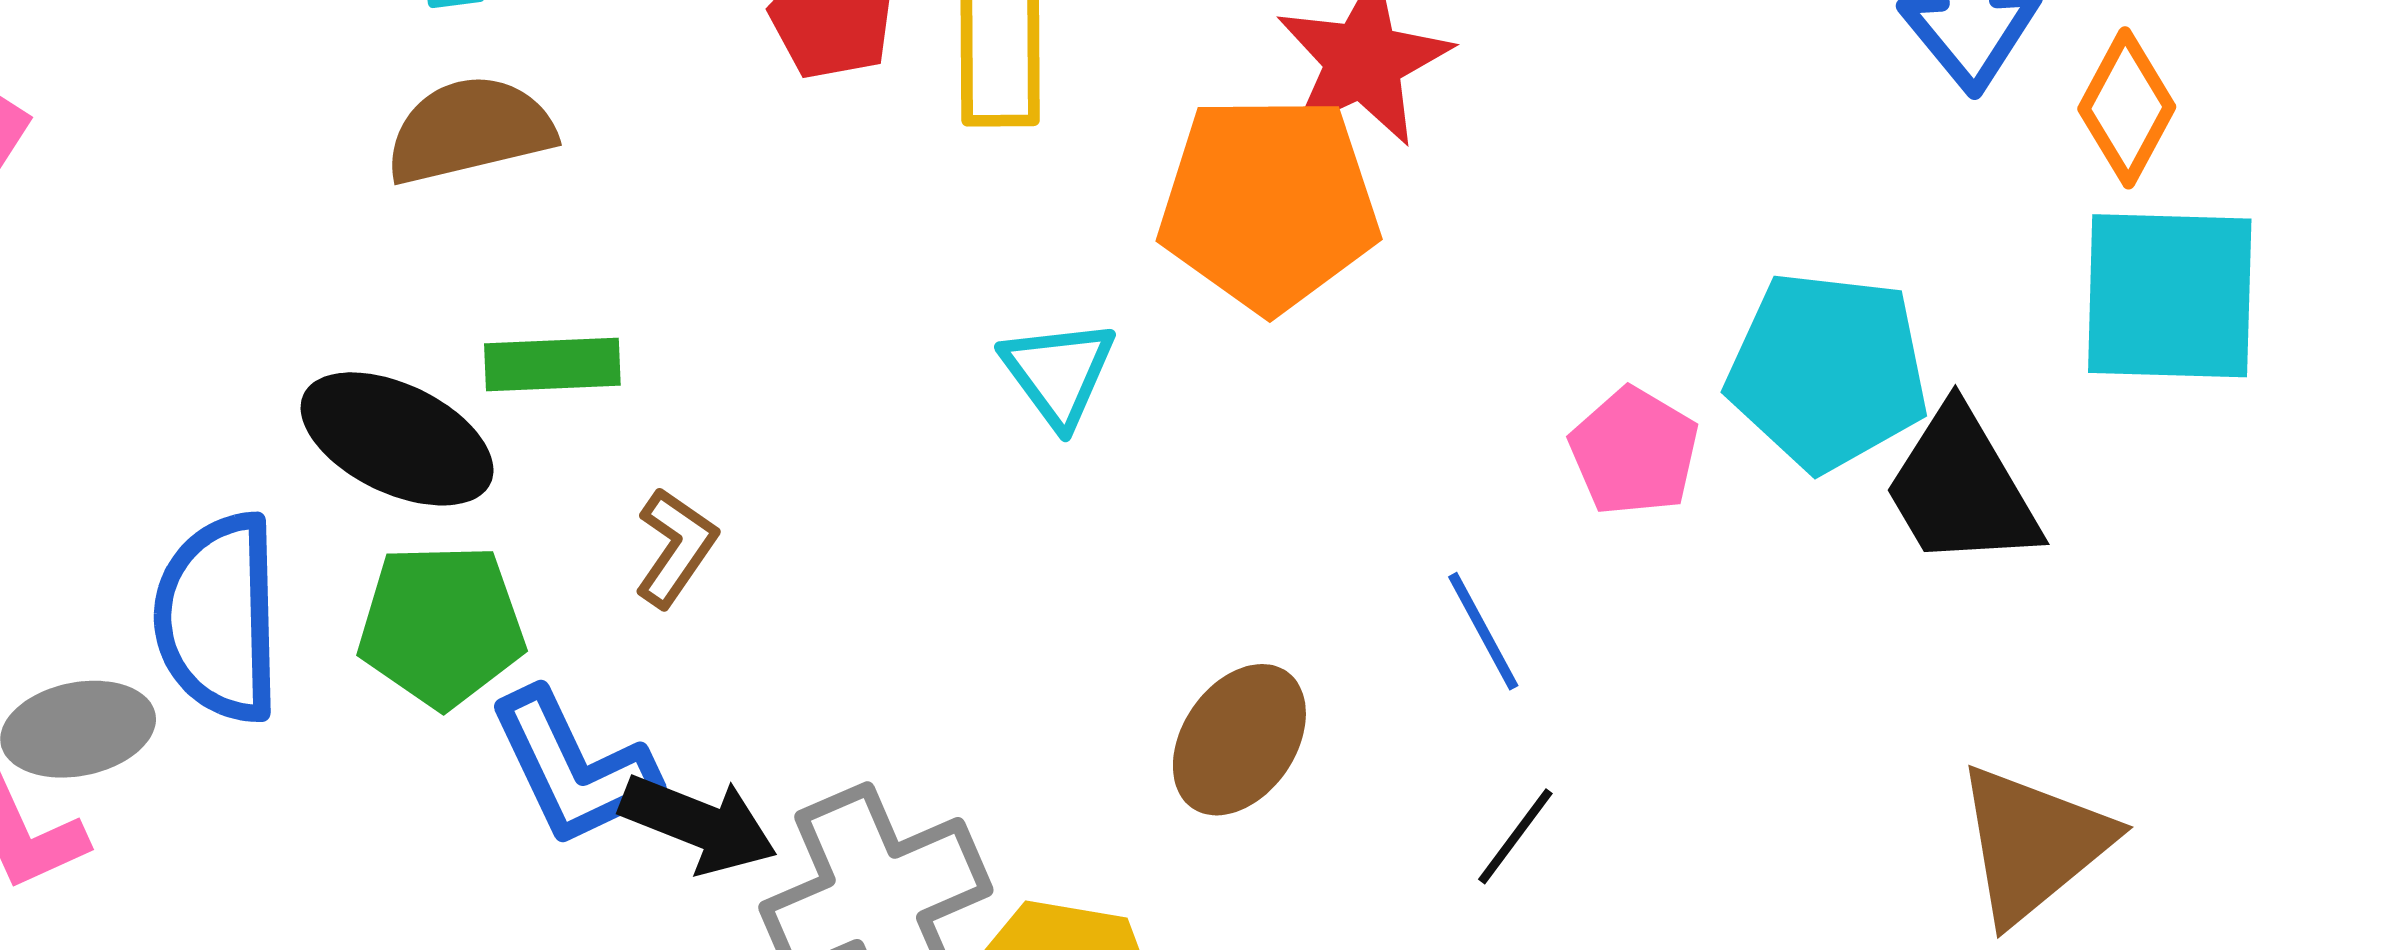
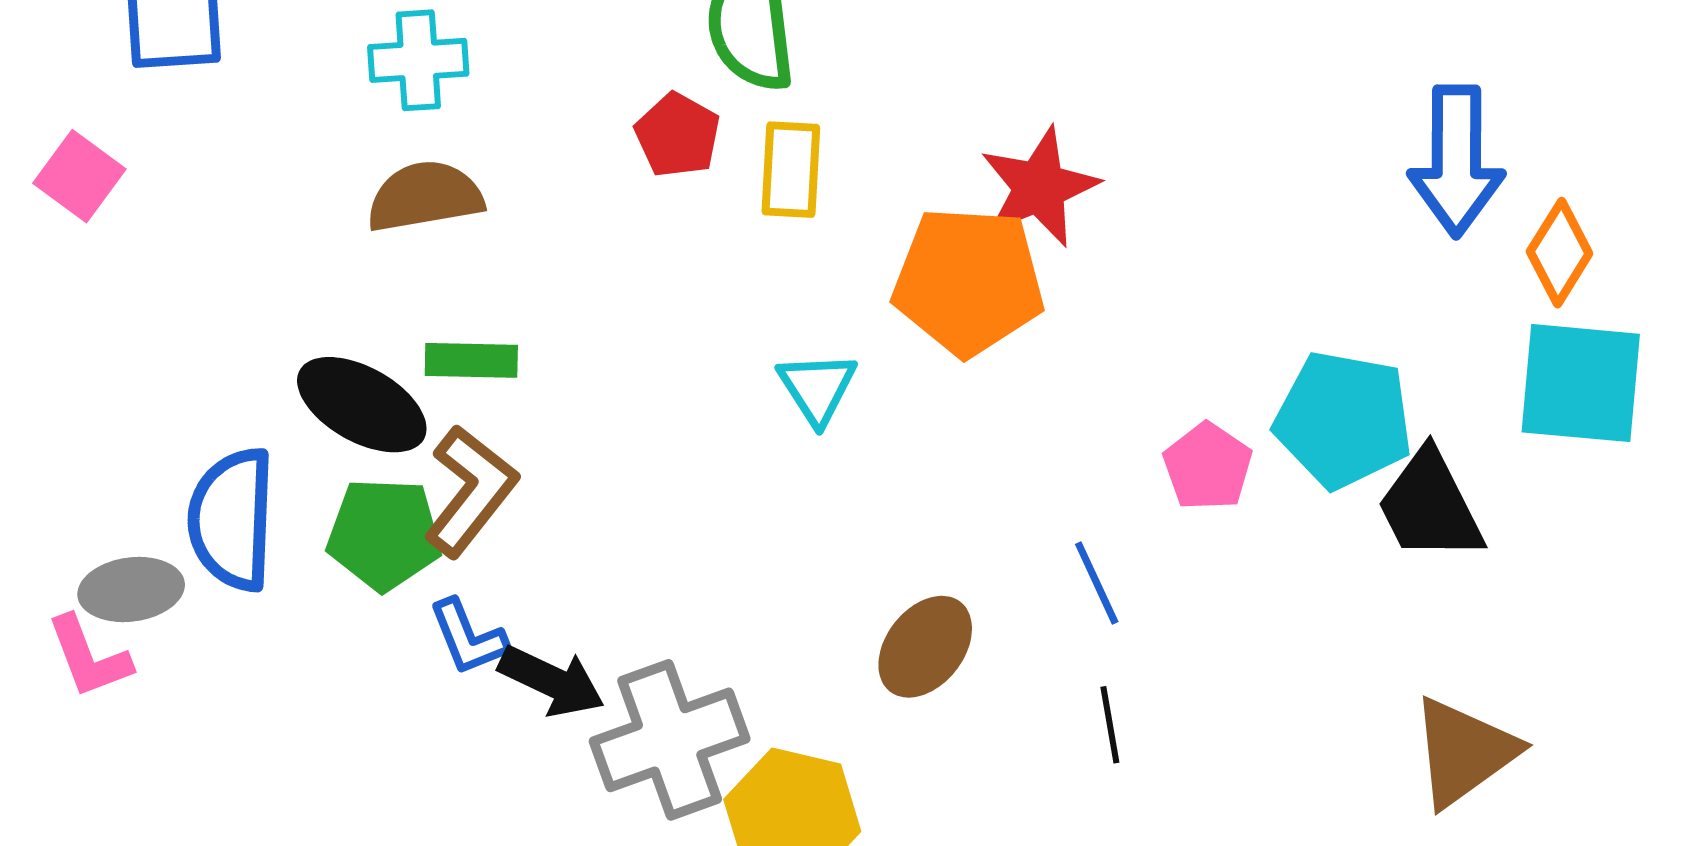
brown L-shape: (676, 547) -> (470, 491), moved, size x1.6
blue L-shape: (573, 768) -> (468, 637), size x0.7
black line: (1515, 836) -> (1110, 725), turned -50

